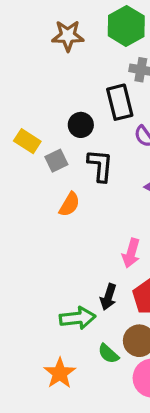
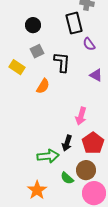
black circle: (81, 125) -> (33, 25), moved
yellow rectangle: (27, 141) -> (17, 67), moved
gray square: (56, 161) -> (37, 51), moved

